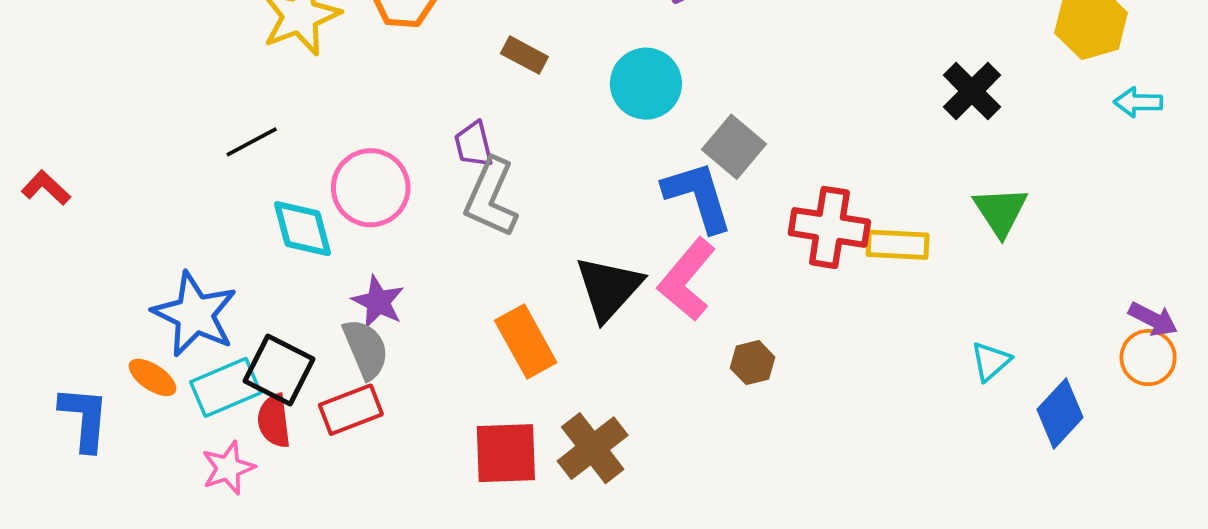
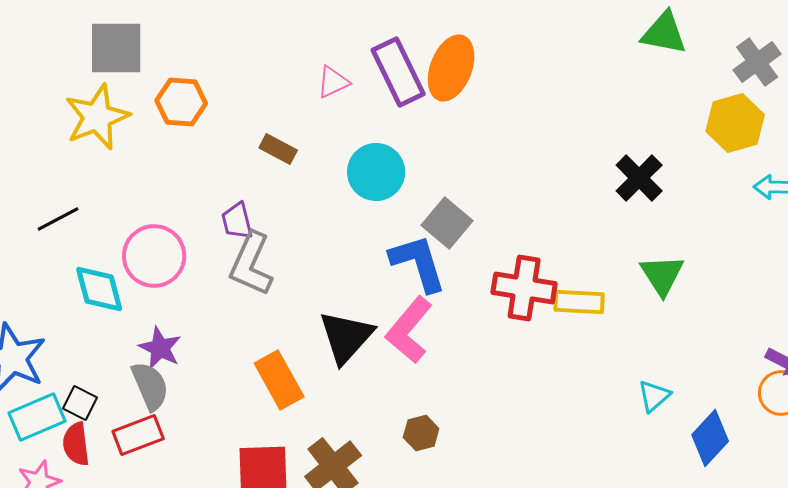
brown hexagon: (753, 363) -> (421, 433), moved
black square: (279, 370) -> (80, 403), size x0.6

